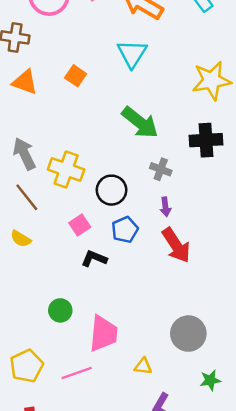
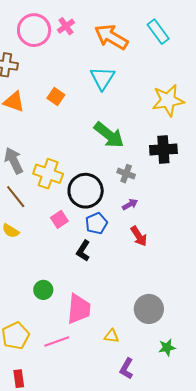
black circle: (112, 190) -> (86, 191), size x1.4
purple arrow: (165, 207) -> (130, 204), turned -112
red arrow: (176, 245) -> (139, 236), size x0.7
black L-shape: (94, 259) -> (83, 251), moved, turned -80

